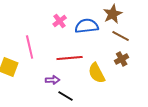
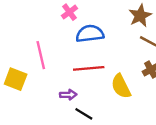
pink cross: (60, 21) -> (69, 12), moved
blue semicircle: (87, 26) -> (90, 34), moved

